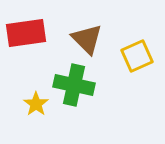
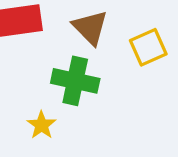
yellow star: (36, 104) -> (41, 125), moved

